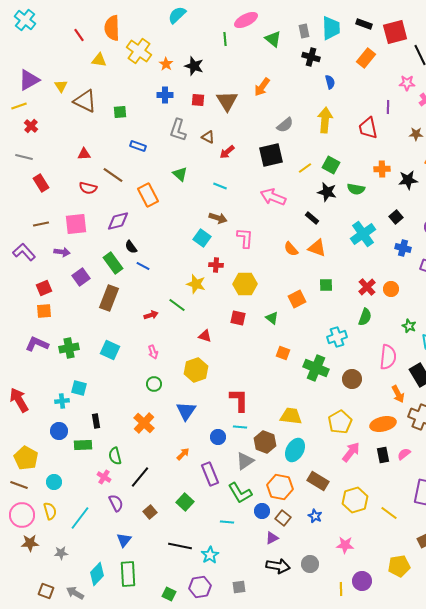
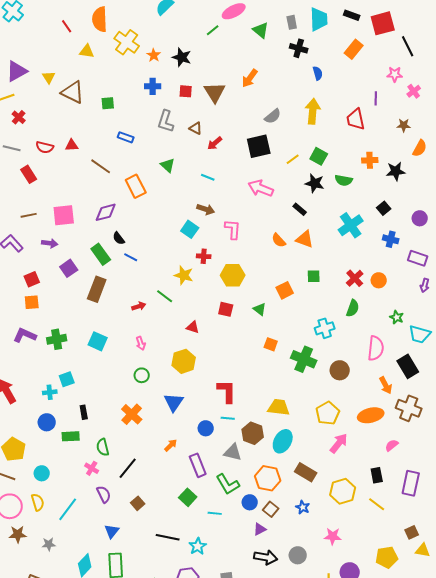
green line: (225, 39) -> (213, 30), turned 56
red semicircle: (88, 188) -> (45, 147), moved
cyan square: (79, 388) -> (67, 379), turned -35
black rectangle: (383, 455) -> (377, 475), moved
gray triangle: (245, 461) -> (233, 452), turned 48
green square: (185, 502) -> (188, 497), moved

